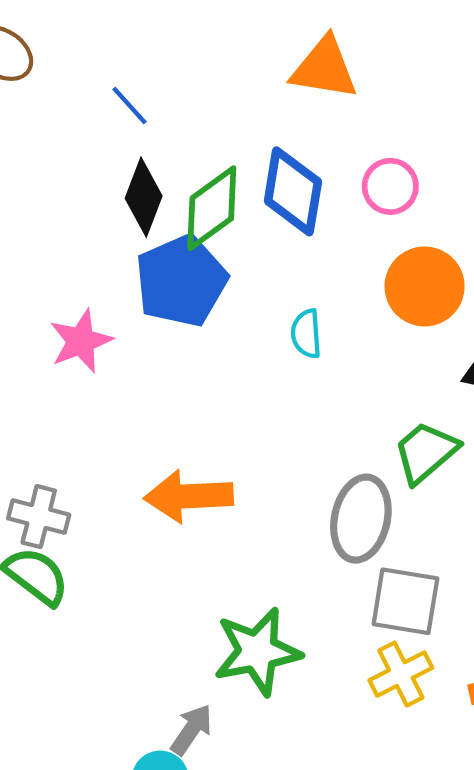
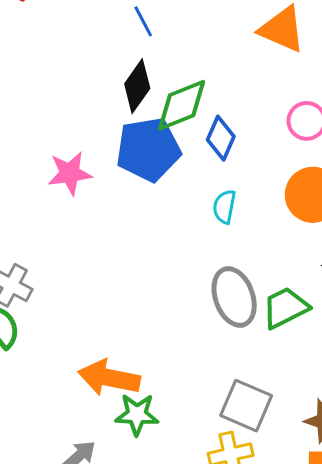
blue diamond: (293, 191) -> (221, 138), moved, size x0.7
orange arrow: (189, 496) -> (109, 378), moved
gray ellipse: (361, 519) -> (234, 297), moved, turned -46
green star: (257, 652) -> (137, 414), size x0.7

